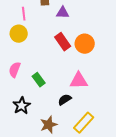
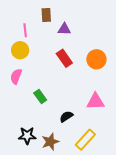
orange circle: (85, 44) -> (96, 59), moved
pink semicircle: (15, 70) -> (16, 76), moved
pink triangle: (79, 81) -> (95, 101), moved
black star: (22, 106) -> (27, 136), moved, turned 30

